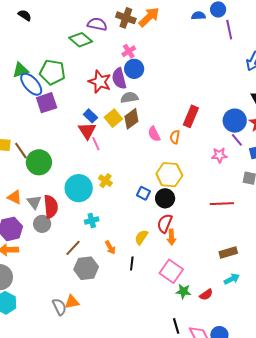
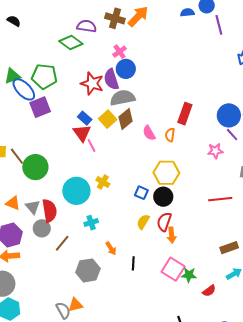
gray semicircle: (129, 98) -> (123, 98), size x1.4
yellow semicircle: (141, 237) -> (143, 222), moved
brown line: (73, 248) -> (62, 243), moved
green star: (183, 291) -> (189, 275), moved

